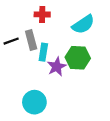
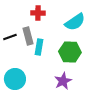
purple star: (57, 67) -> (63, 81), moved
cyan circle: (34, 102) -> (15, 79), moved

